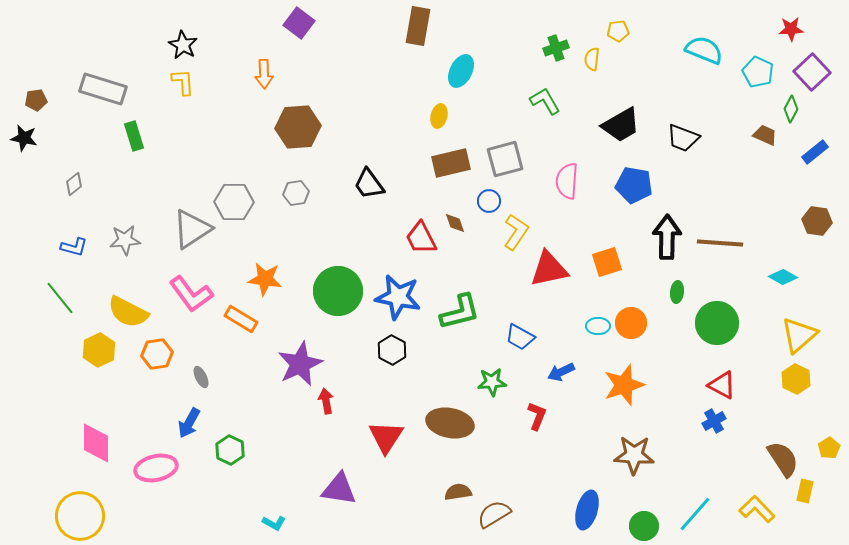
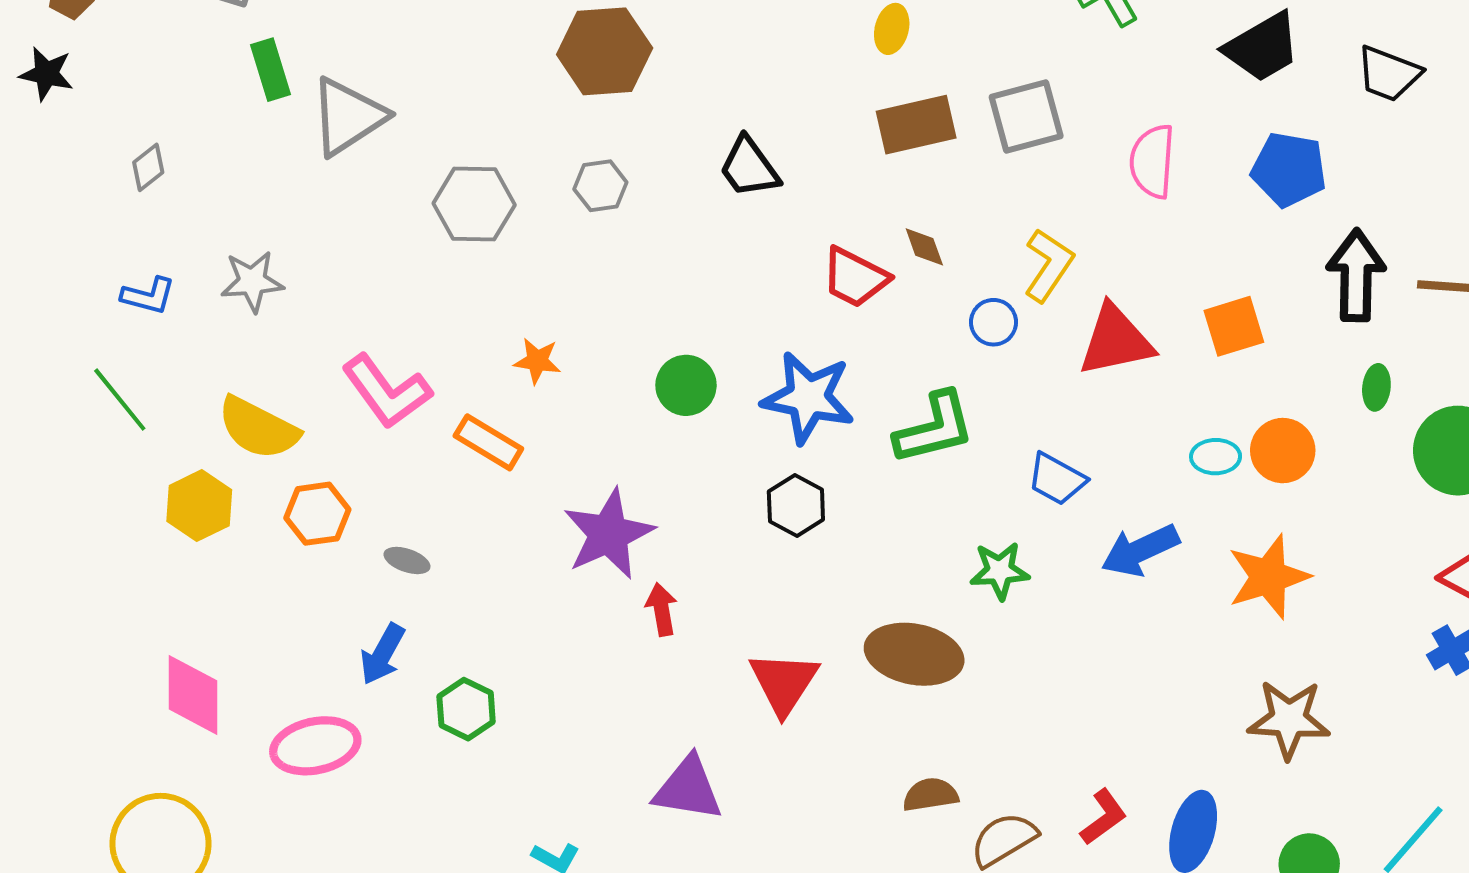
blue circle: (489, 201) -> (994, 322), moved
gray triangle: (192, 229) -> (348, 116), moved
red trapezoid: (421, 238) -> (855, 277), turned -36
orange star: (265, 279) -> (537, 361), size x0.7
green circle: (338, 291) -> (686, 385), size x0.6
blue arrow: (561, 372) -> (1140, 550), size x1.4
gray ellipse: (201, 377) -> (407, 560), turned -45
red L-shape: (537, 416) -> (1104, 817), moved, turned 32

